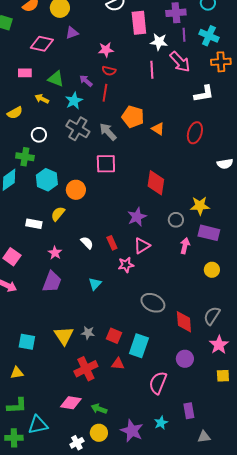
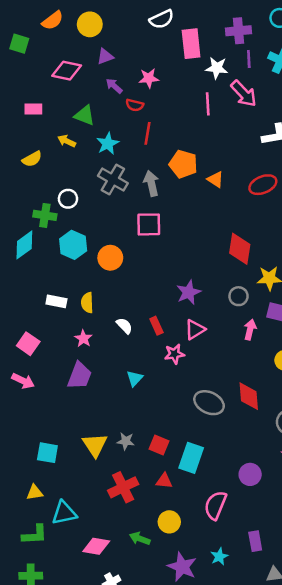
red semicircle: (109, 71) -> (135, 105), moved
pink rectangle: (25, 73) -> (33, 109), moved
purple arrow: (86, 81) -> (114, 86), moved
gray arrow: (108, 132) -> (151, 183), turned 30
red ellipse: (195, 133) -> (263, 185), turned 50
white circle: (39, 135) -> (68, 199), moved
red diamond: (156, 183) -> (240, 249), moved
yellow semicircle: (58, 214) -> (87, 303), moved, turned -42
red diamond: (184, 322) -> (249, 396), moved
pink diamond: (71, 403) -> (96, 546), moved
cyan triangle: (38, 425) -> (64, 513), moved
yellow circle: (99, 433) -> (169, 522), moved

